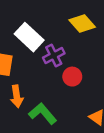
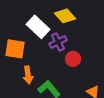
yellow diamond: (82, 23) -> (65, 16), moved

